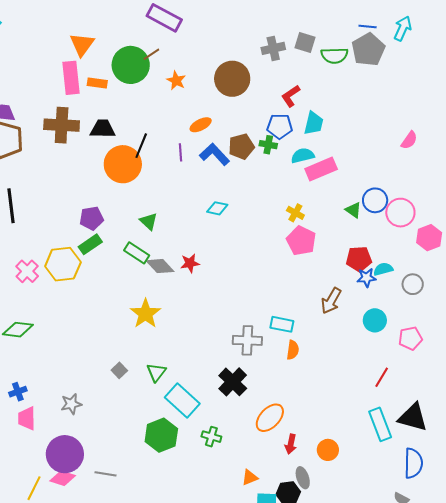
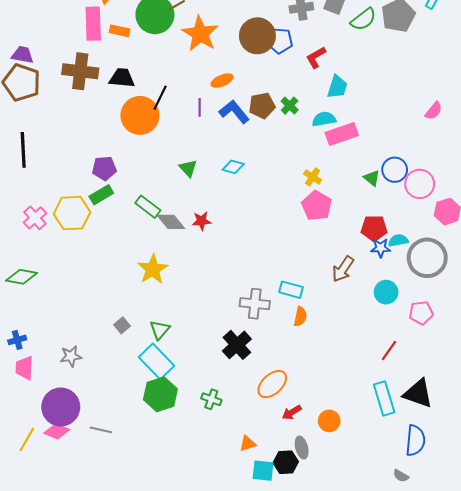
green semicircle: (334, 56) -> (363, 19), turned -40
orange star: (176, 81) -> (200, 34), size x1.8
blue pentagon: (280, 126) -> (280, 41), moved
green cross: (268, 145) -> (290, 106), turned 30
green triangle: (149, 221) -> (188, 168), moved
gray circle: (413, 284) -> (427, 258), size x1.8
cyan rectangle: (182, 400) -> (156, 361), moved
red arrow: (291, 444) -> (292, 412), turned 42

